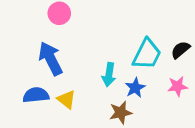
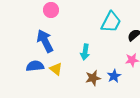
cyan trapezoid: (147, 54) -> (111, 22), moved
blue star: (135, 88) -> (114, 76), moved

